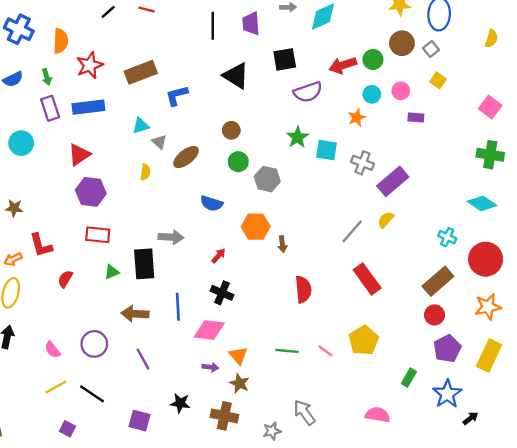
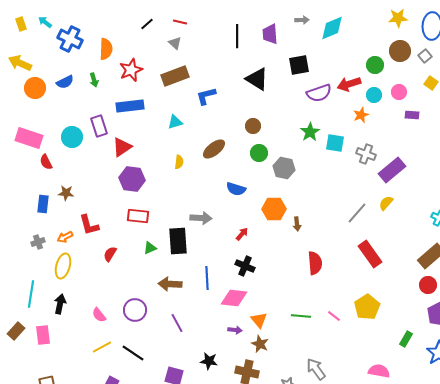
red arrow: (343, 65) -> (349, 84), moved
purple rectangle: (50, 108) -> (99, 126), moved
gray triangle: (159, 142) -> (175, 43), moved

